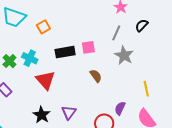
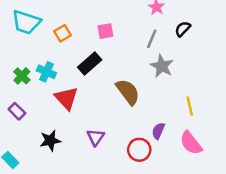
pink square: (88, 47) -> (105, 31), moved
black rectangle: (65, 52) -> (90, 64), turned -30
brown semicircle: (96, 76) -> (128, 92), size x1.6
black star: (42, 115) -> (50, 141), moved, turned 30

